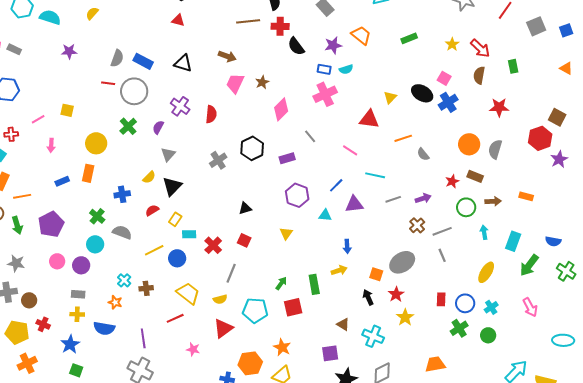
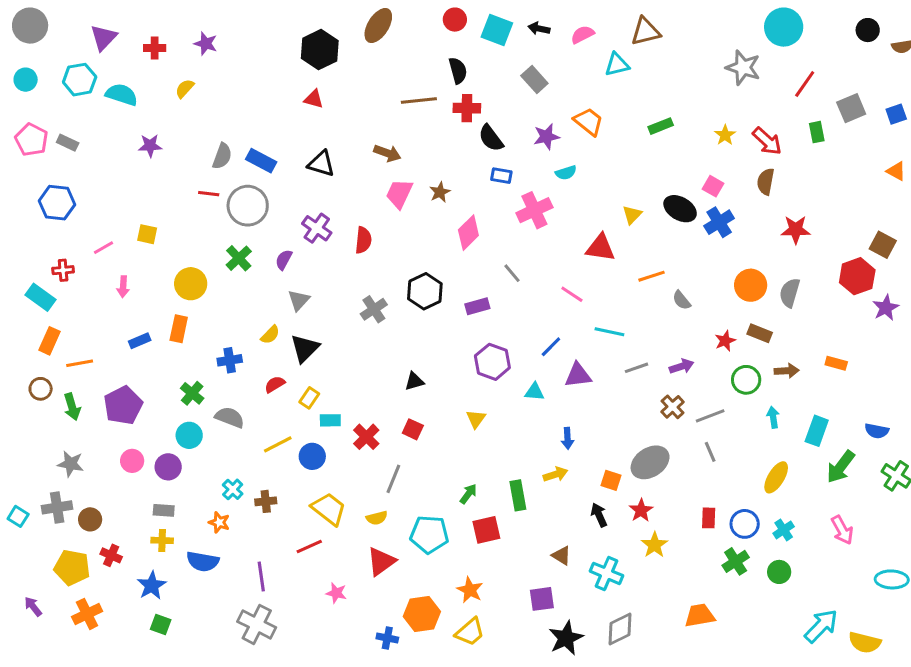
green rectangle: (513, 66) -> (817, 132), moved
blue rectangle: (324, 69) -> (501, 176), moved

